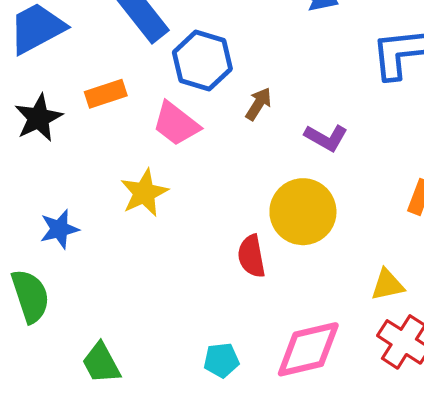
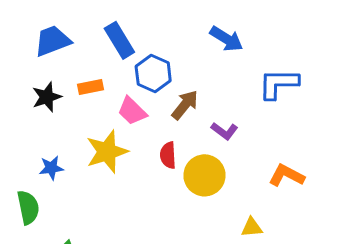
brown arrow: (258, 104) -> (185, 105), size x1.5
yellow star: (144, 193) -> (107, 152), size x1.4
red semicircle: (251, 256) -> (168, 155), moved

